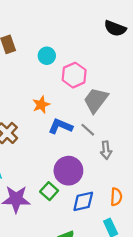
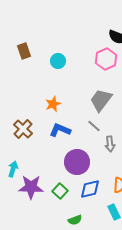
pink hexagon: (74, 75) -> (106, 59), moved
blue L-shape: (60, 126) -> (60, 130), moved
green square: (49, 191) -> (60, 191), moved

